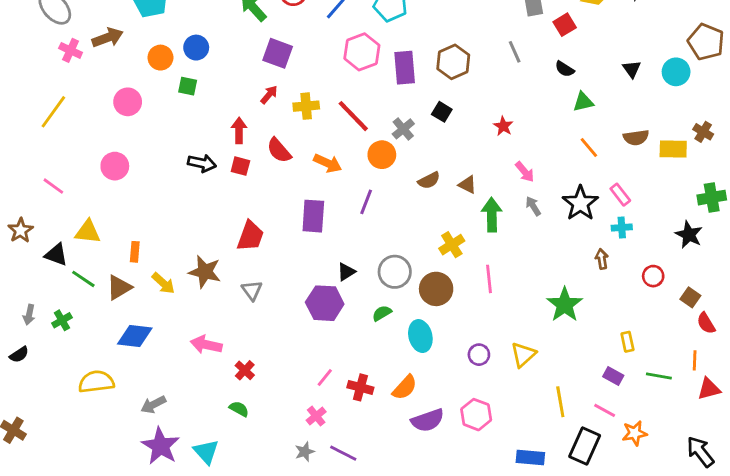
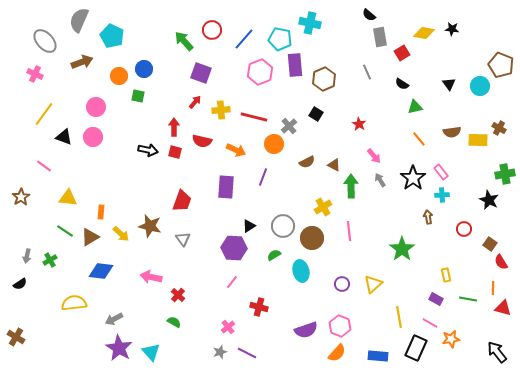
pink cross: (71, 50) -> (35, 74), moved
purple rectangle: (405, 68) -> (295, 65), moved
red line: (353, 116) -> (254, 117), turned -32
red semicircle: (279, 150) -> (202, 141), turned -36
pink circle: (115, 166) -> (93, 137), moved
black triangle: (56, 255) -> (64, 137), moved
pink line: (325, 377) -> (232, 282), moved
orange semicircle: (405, 387) -> (337, 353), moved
red triangle: (709, 389) -> (503, 308), turned 30

